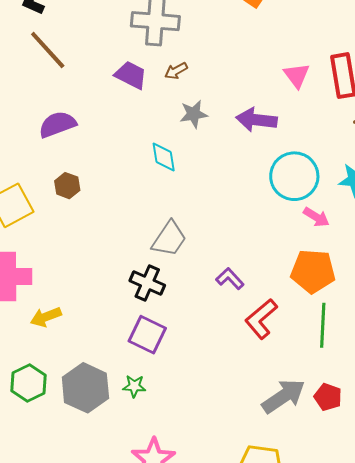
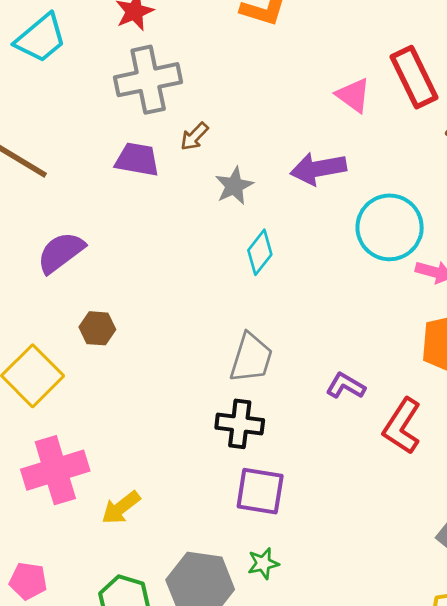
cyan diamond: (164, 157) -> (260, 252), moved, turned 64

